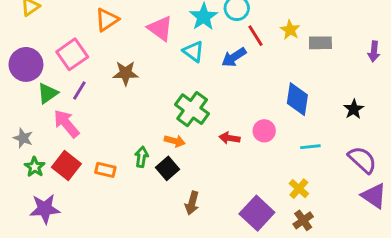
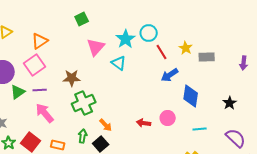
orange triangle: (107, 20) -> (40, 41), moved
pink triangle: (160, 28) -> (96, 47), turned 36
blue arrow: (234, 57) -> (170, 75), moved
purple line: (79, 90) -> (40, 90), turned 56
green cross: (192, 109) -> (84, 103), moved, turned 30
pink arrow: (66, 124) -> (45, 113), moved
orange arrow: (175, 141) -> (106, 125), turned 32

